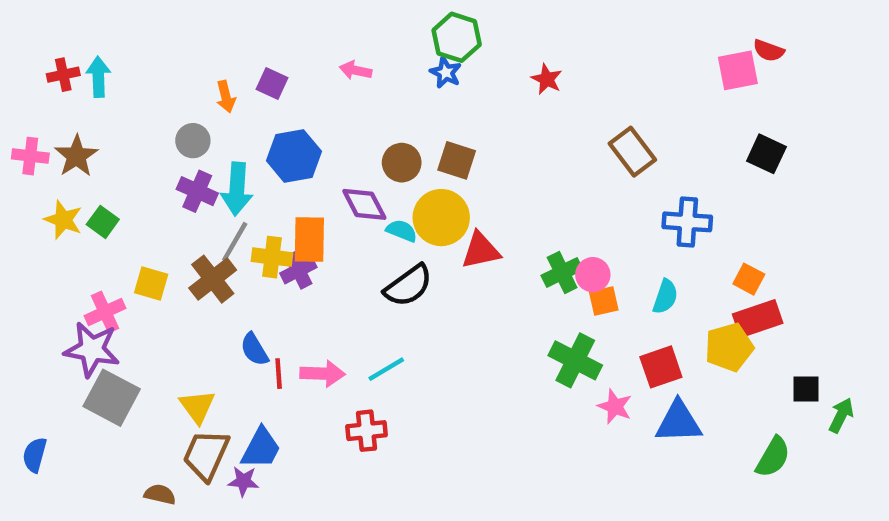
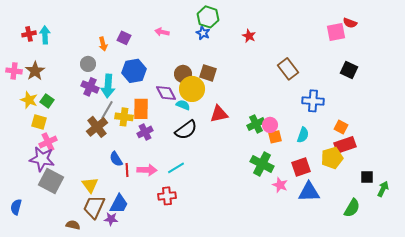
yellow circle: (441, 218) -> (192, 89), moved
purple cross: (298, 270) -> (145, 132), moved
yellow square: (151, 283) -> (39, 122), moved

